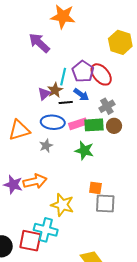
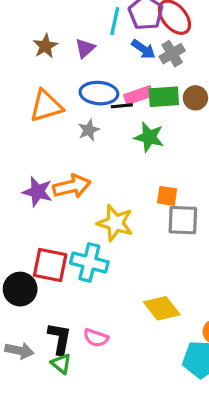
brown star: (55, 90) -> (45, 46), moved
black line: (66, 102) -> (122, 106), moved
gray cross: (107, 106) -> (172, 54), moved
red square: (30, 241) -> (50, 265), moved

